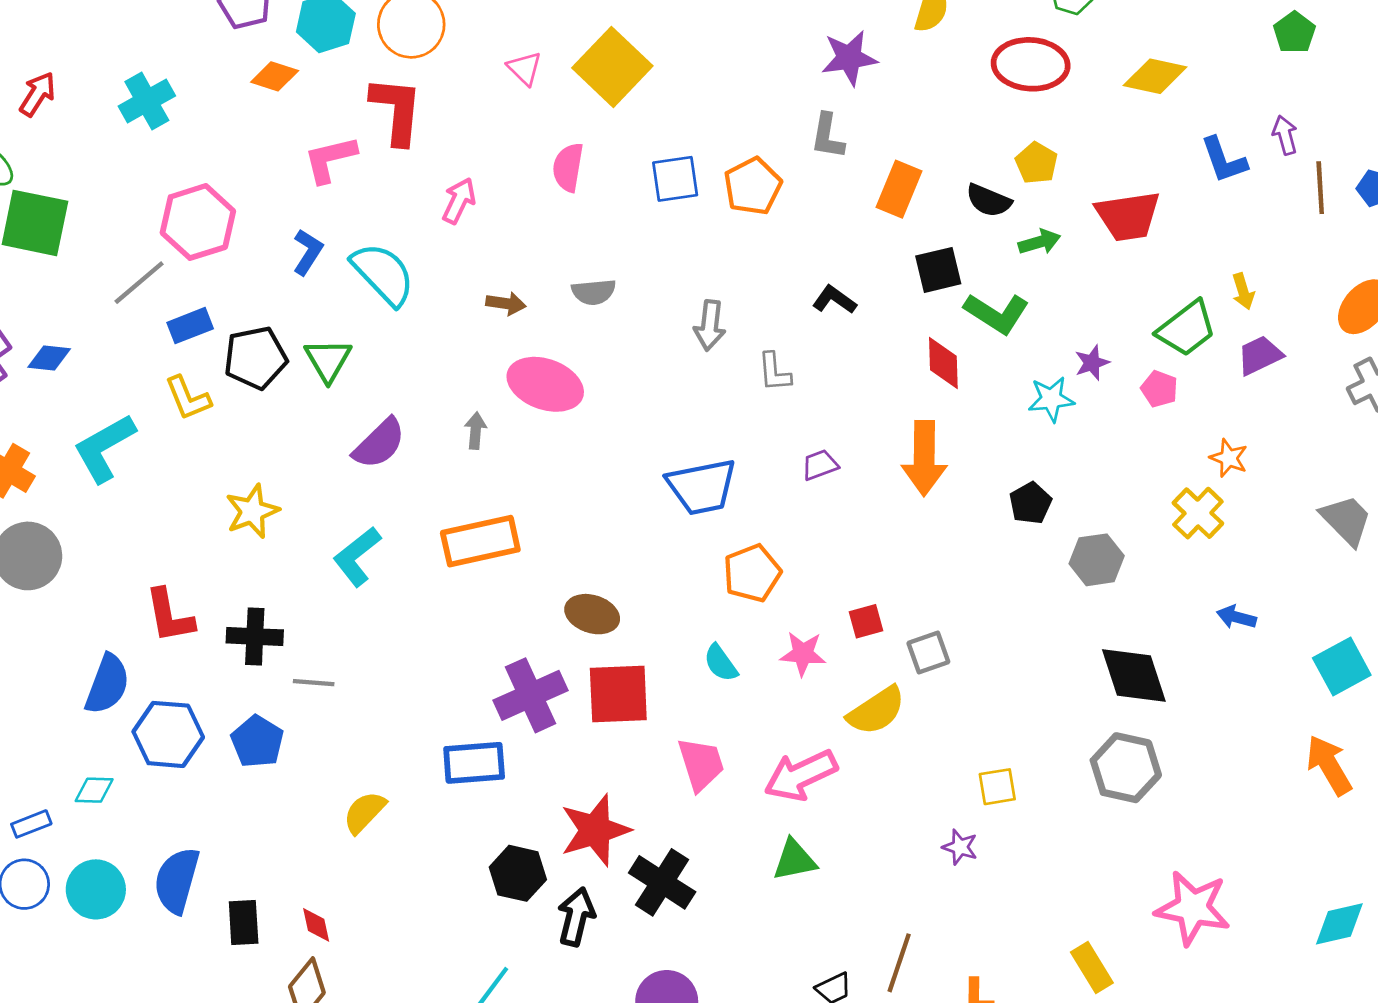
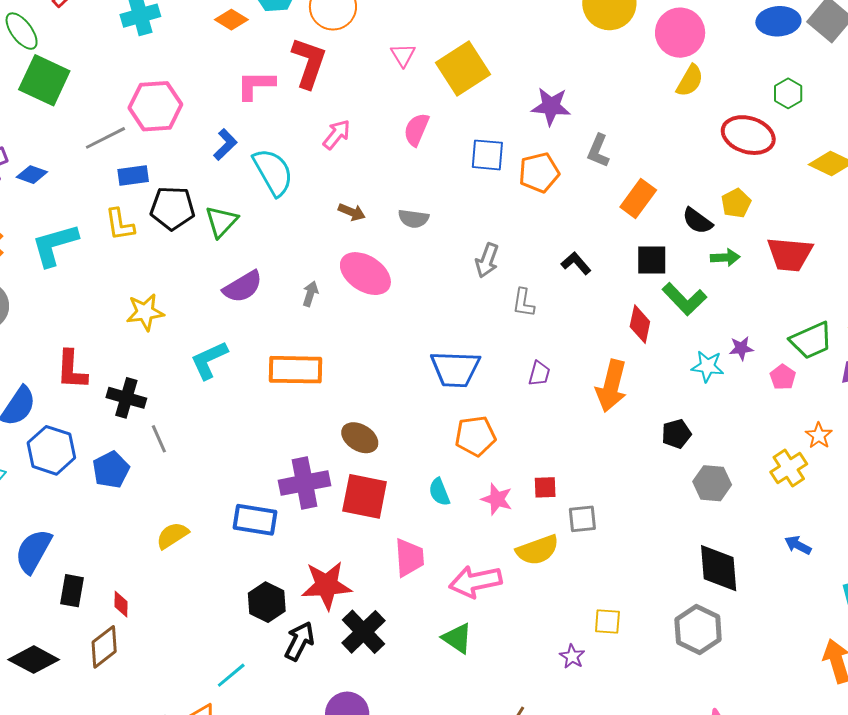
purple star: (849, 58) -> (551, 106), moved
purple trapezoid: (820, 465) -> (539, 373), turned 112
gray line: (314, 683) -> (159, 439), turned 48
green triangle: (794, 860) -> (457, 638), turned 32

